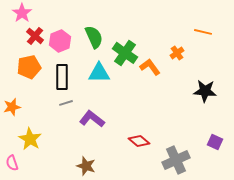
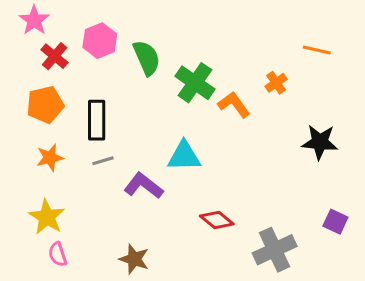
pink hexagon: (60, 41) -> (100, 41), moved
cyan triangle: (99, 73) -> (184, 156), moved
orange star: (12, 107) -> (50, 158), moved
pink semicircle: (12, 163) -> (58, 254), moved

